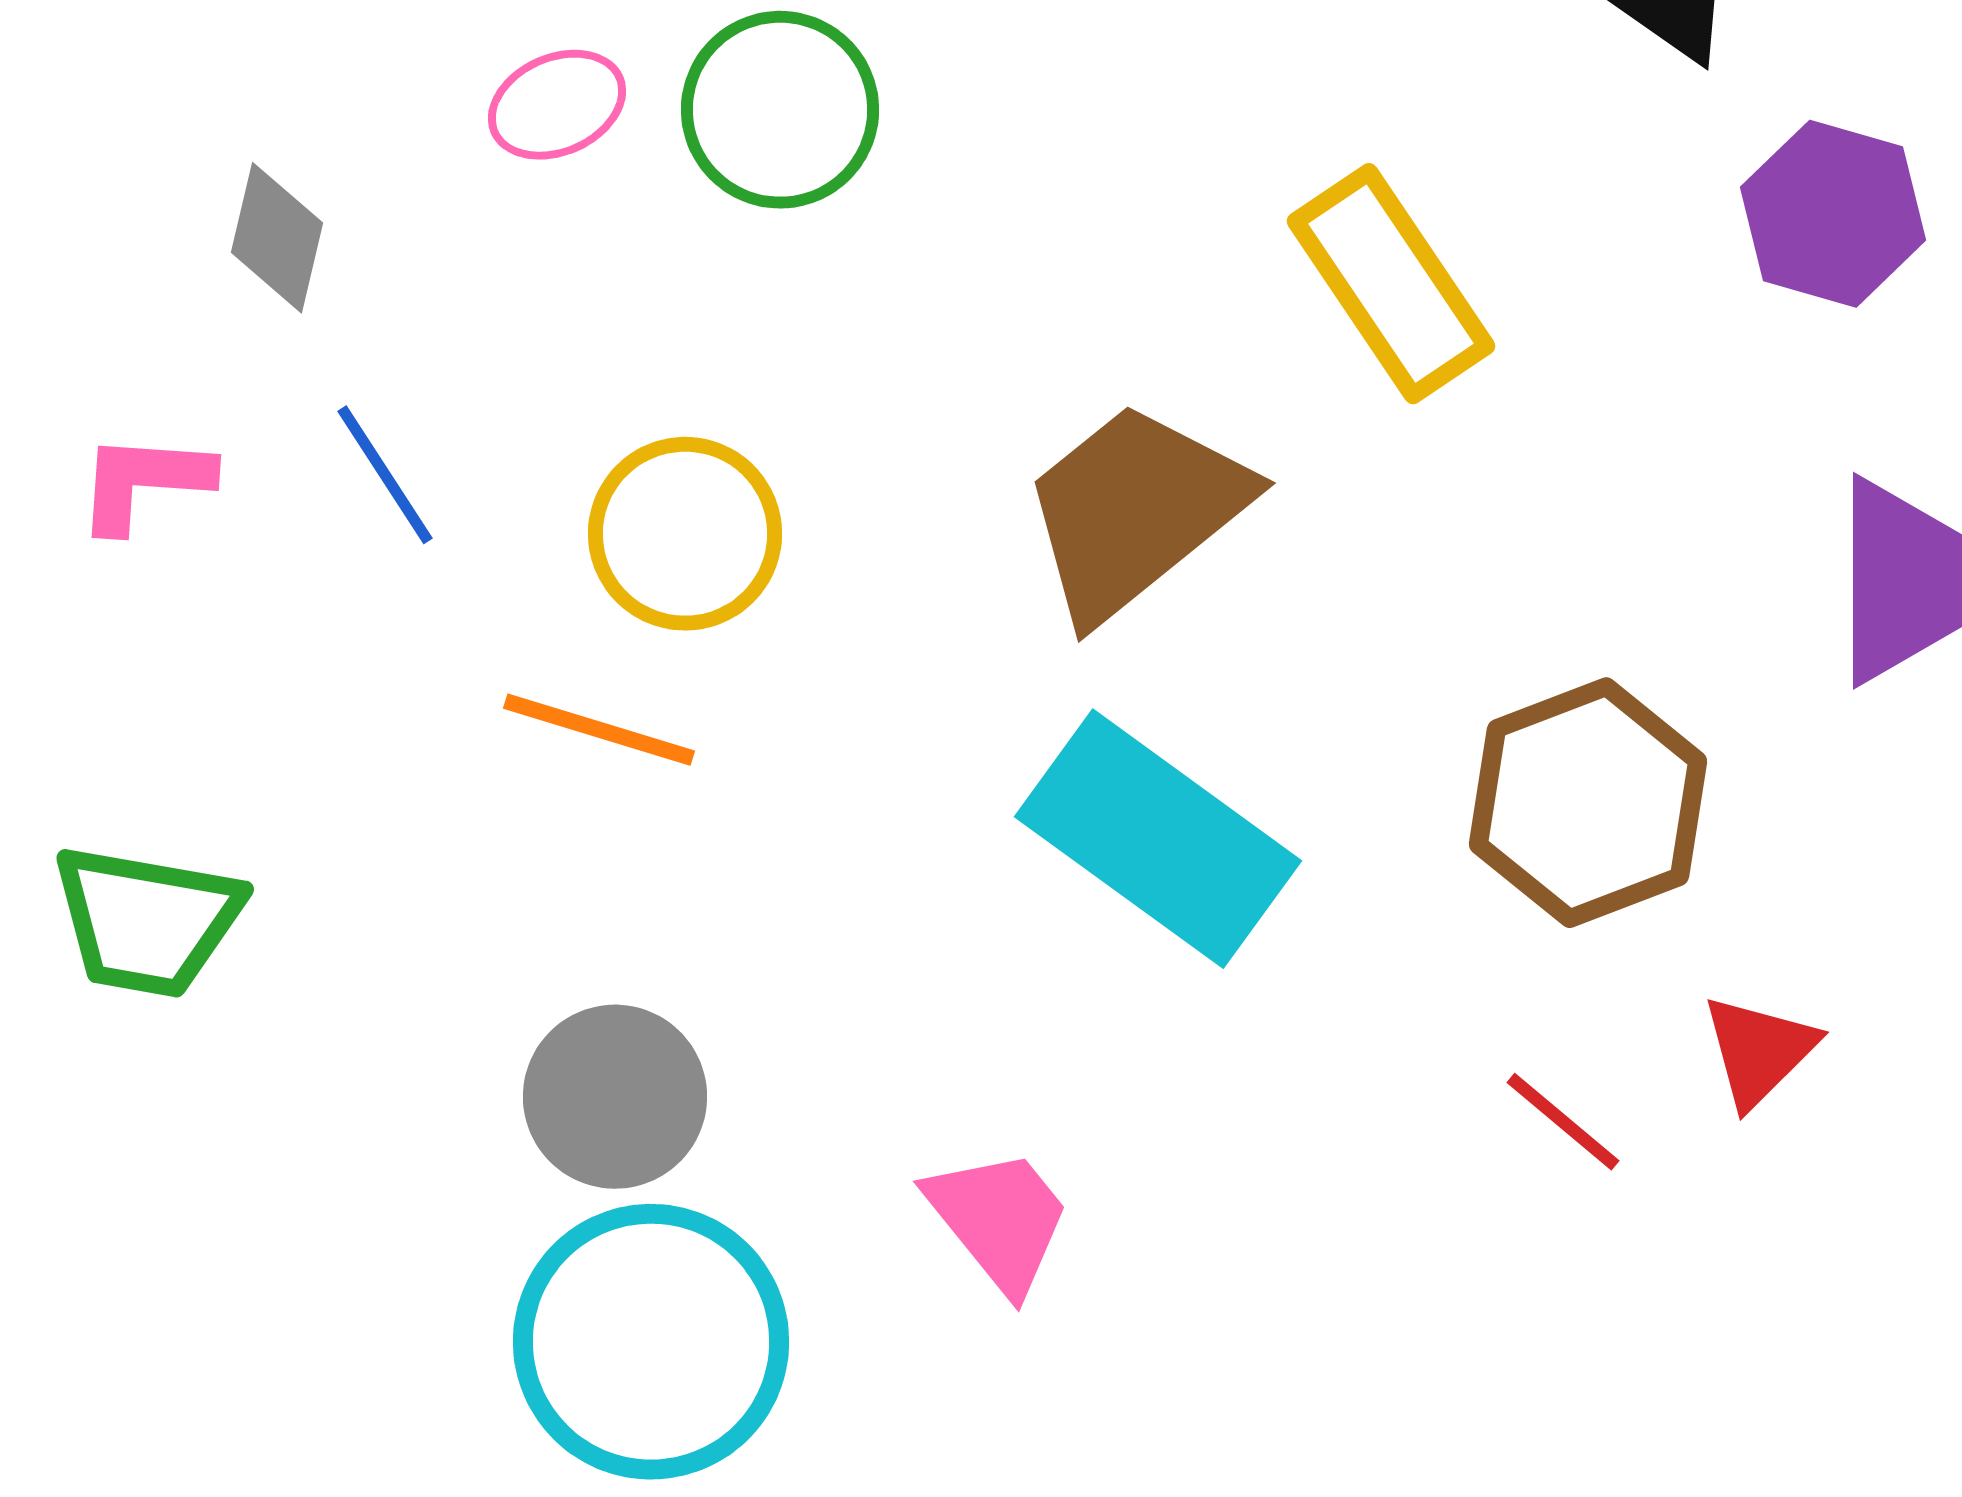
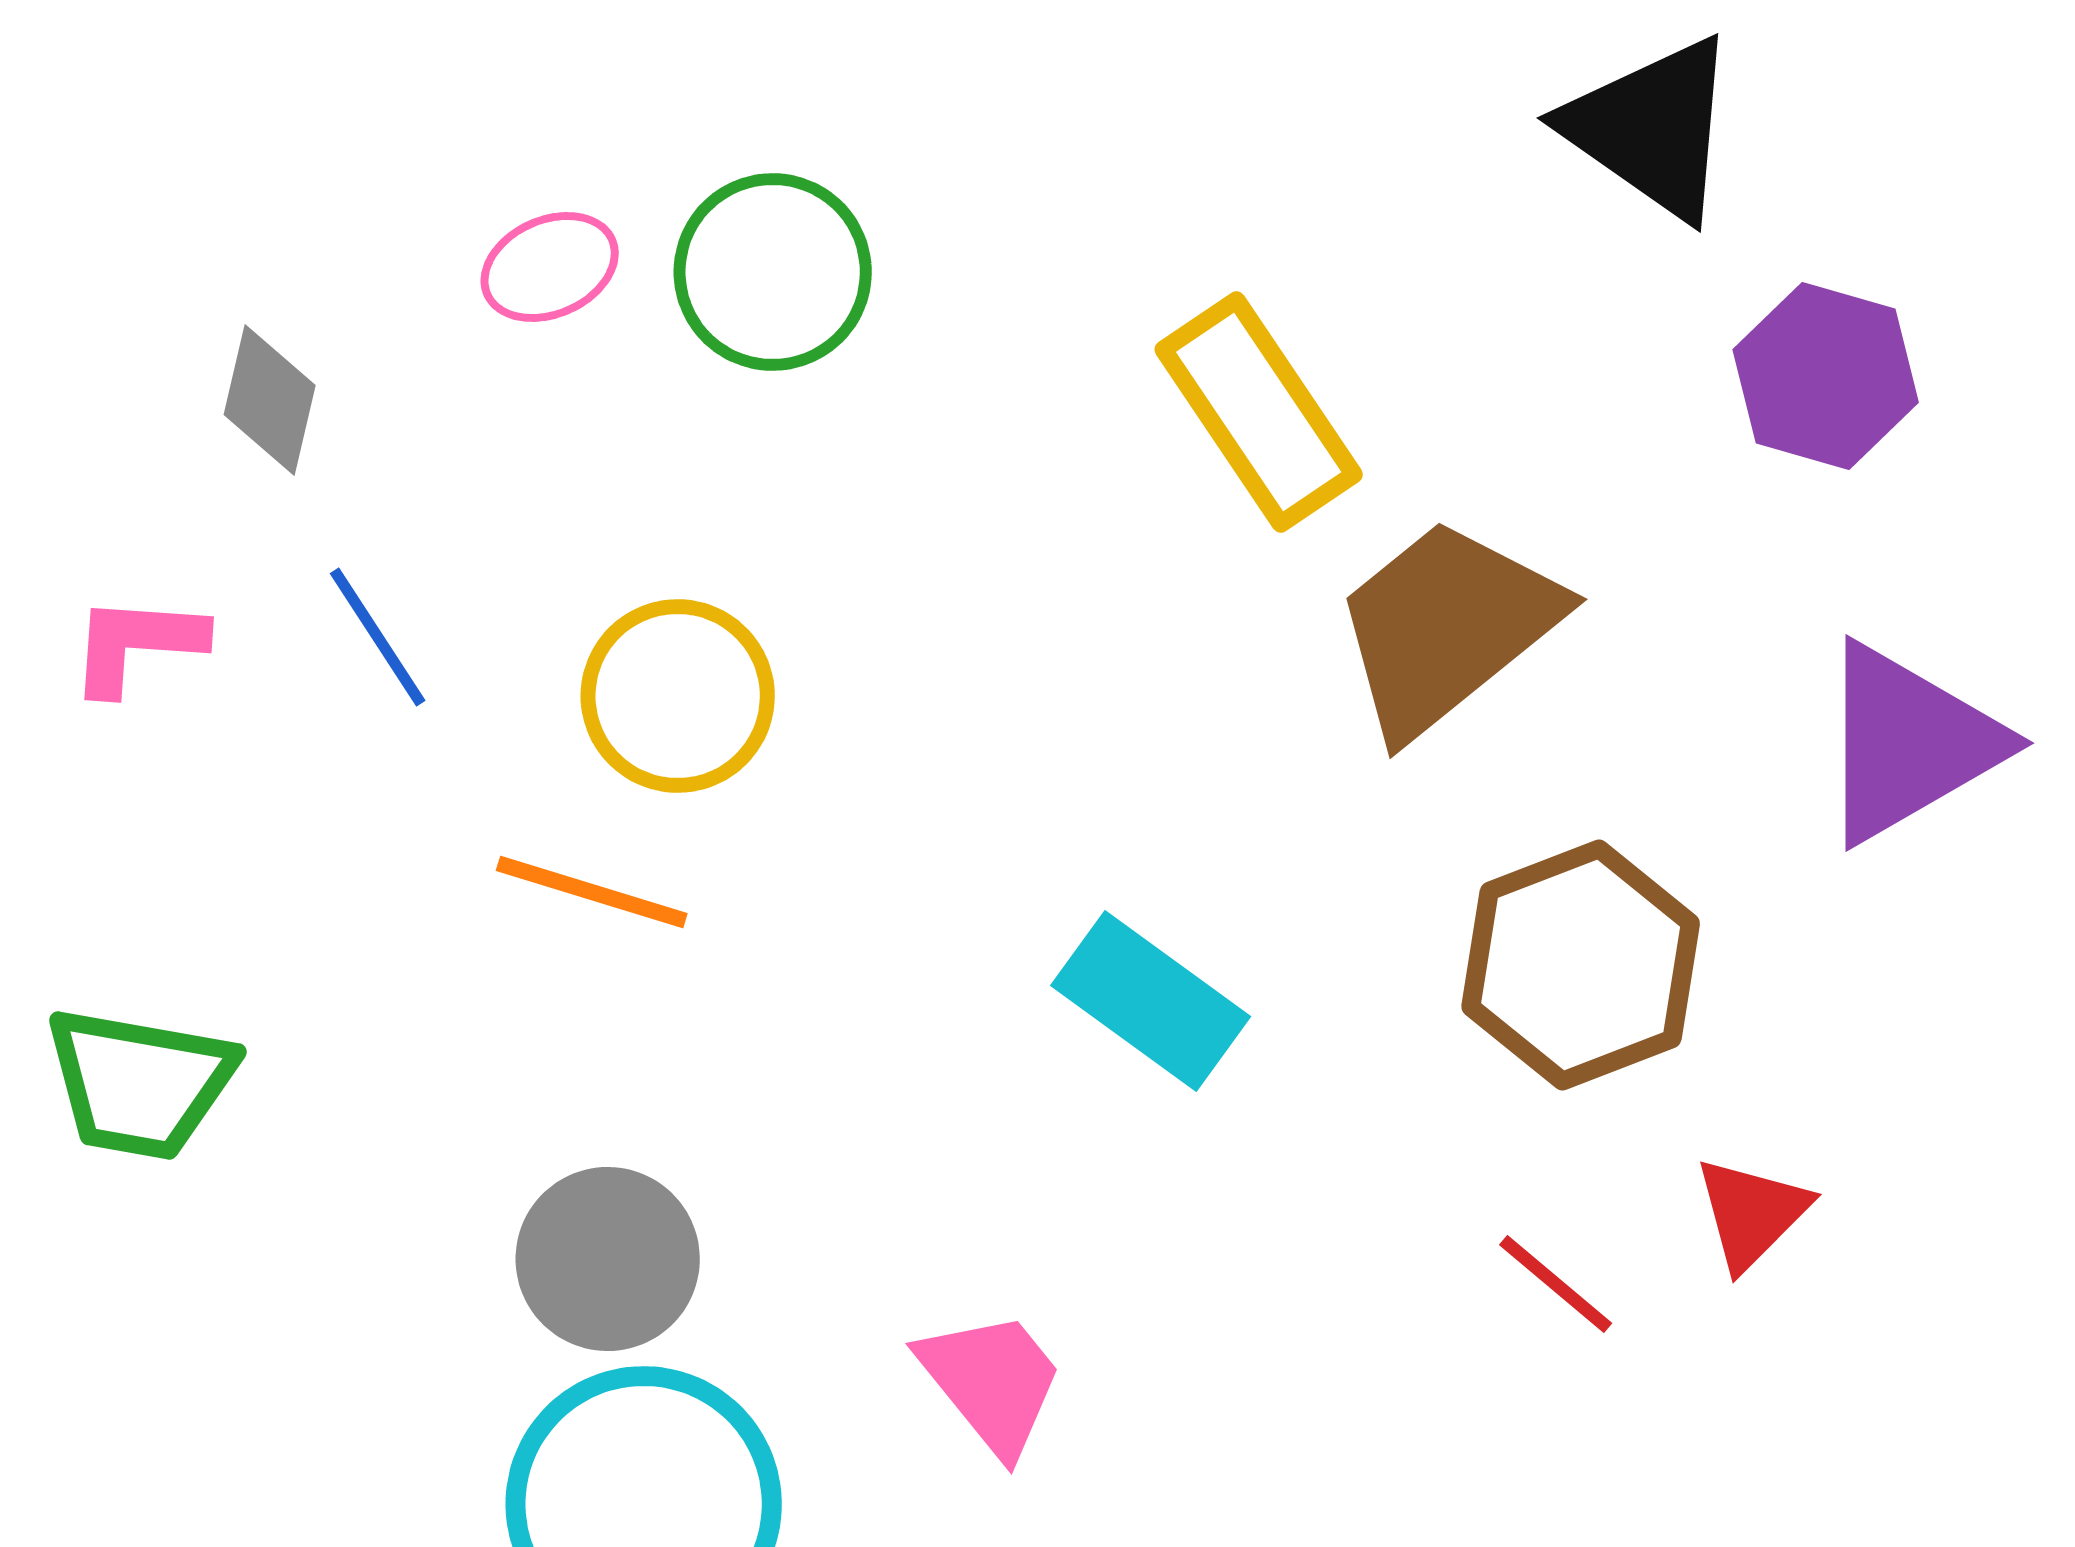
yellow rectangle: (1391, 284) -> (1259, 412), moved
brown trapezoid: (1135, 511) -> (1447, 627), moved
cyan rectangle: (1158, 839) -> (1151, 1001), size x0.7

